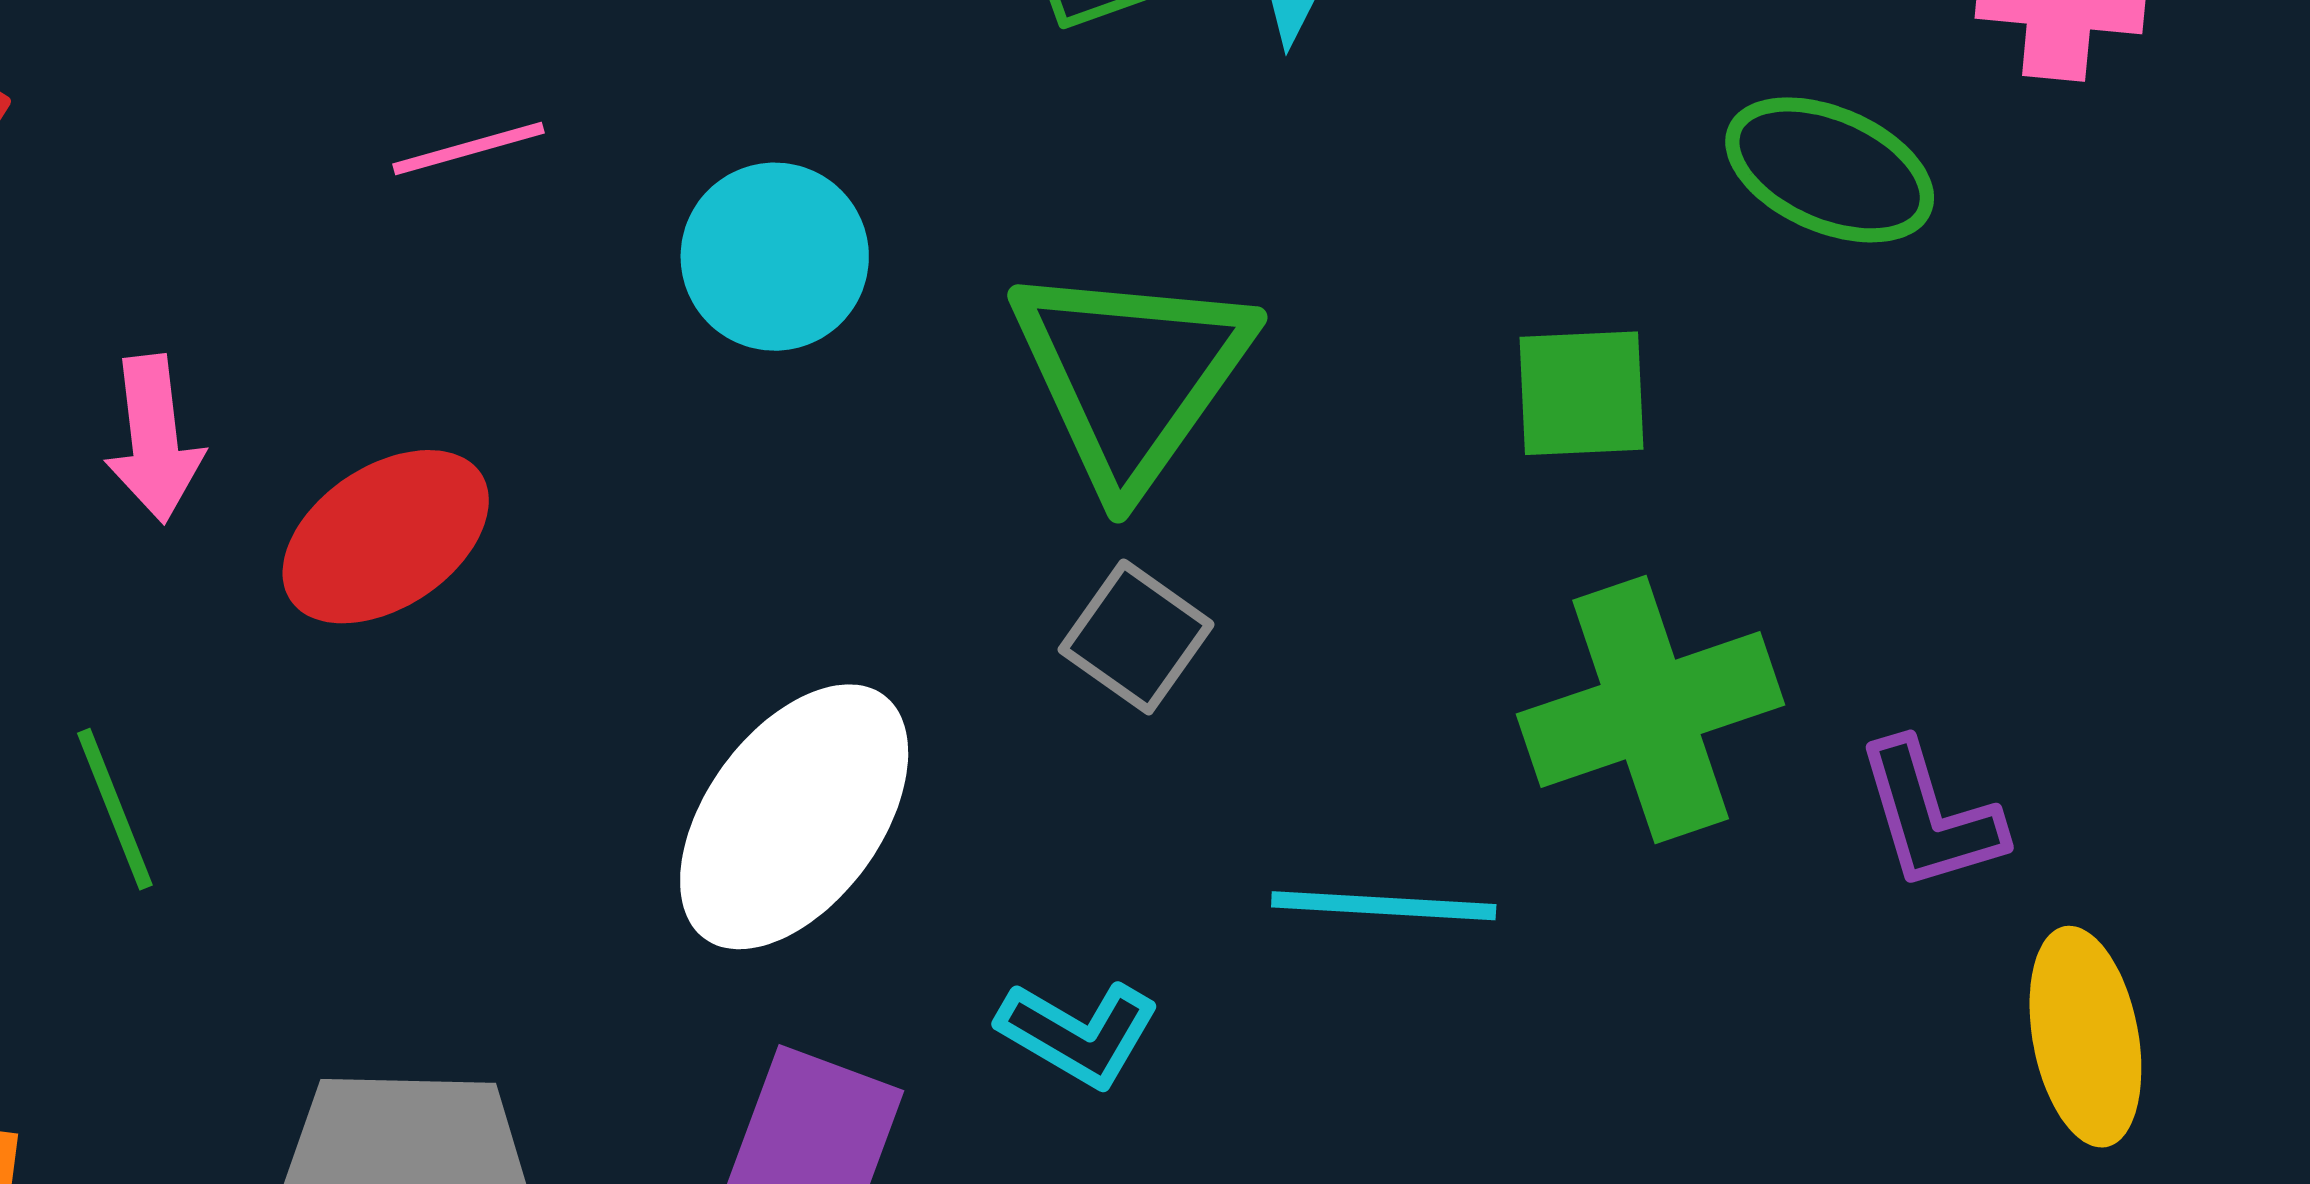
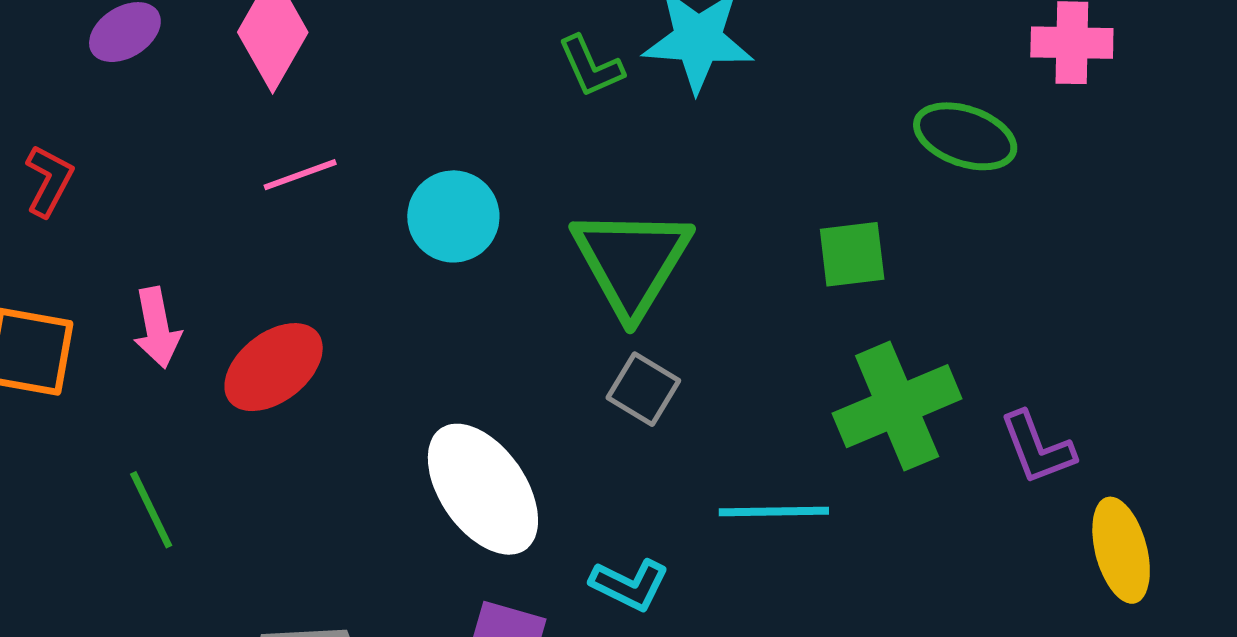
white ellipse: (794, 817) -> (483, 489), turned -67

